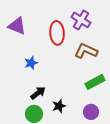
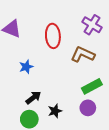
purple cross: (81, 20) -> (92, 25), moved
purple circle: (91, 112) -> (88, 108), moved

